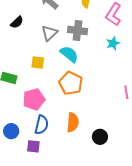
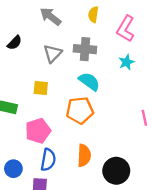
cyan semicircle: (69, 54) -> (89, 82), moved
orange pentagon: (71, 83) -> (80, 110), turned -30
black circle: (100, 137) -> (116, 171), size x1.5

